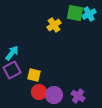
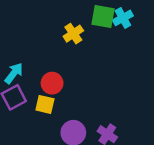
red circle: (39, 92) -> (52, 83), moved

